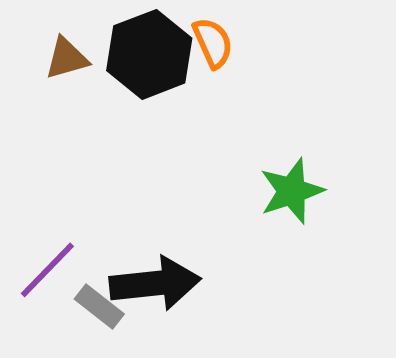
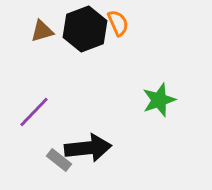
purple line: (47, 270) -> (34, 112), moved

